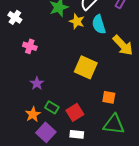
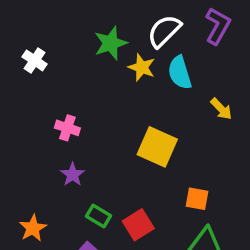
yellow arrow: (123, 45) -> (221, 109), size x0.6
pink cross: (30, 46) -> (67, 128), moved
orange star: (33, 114) -> (33, 228), moved

